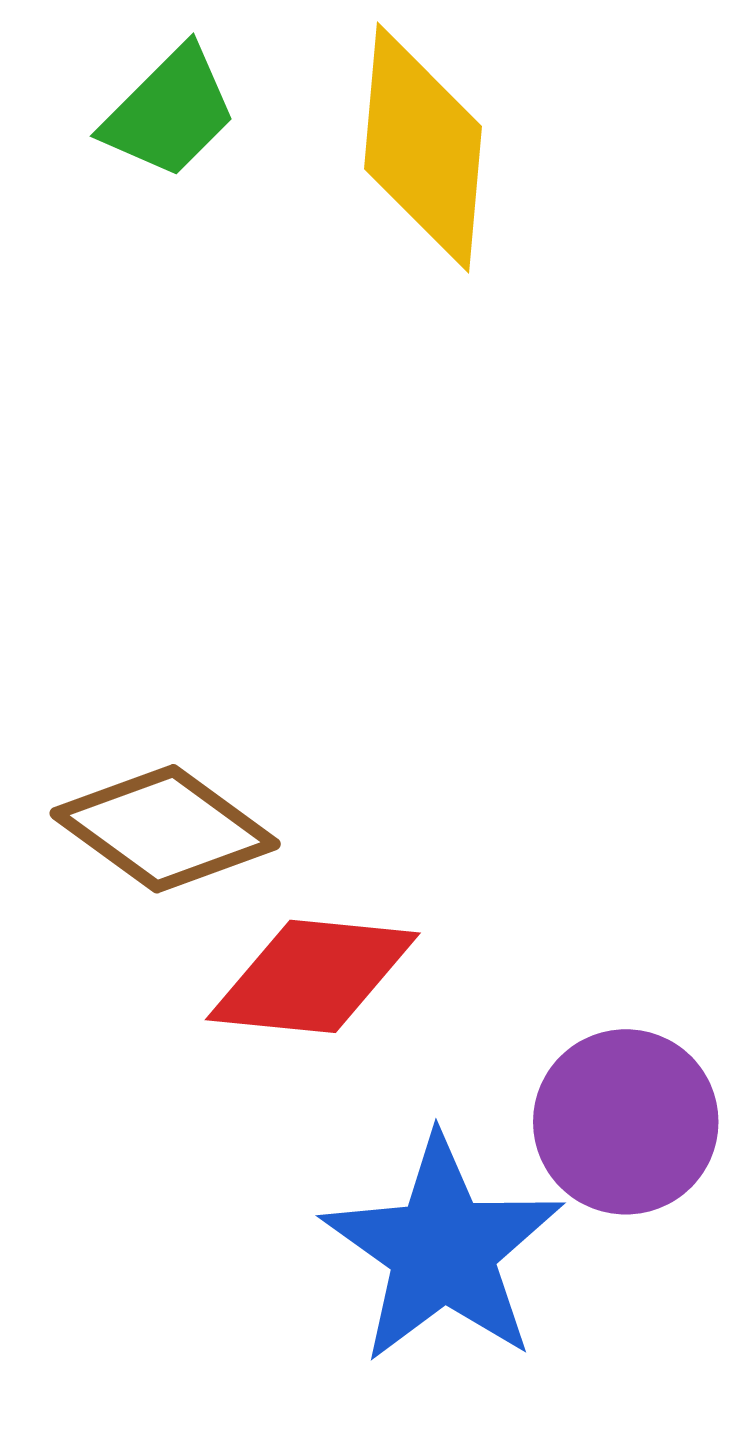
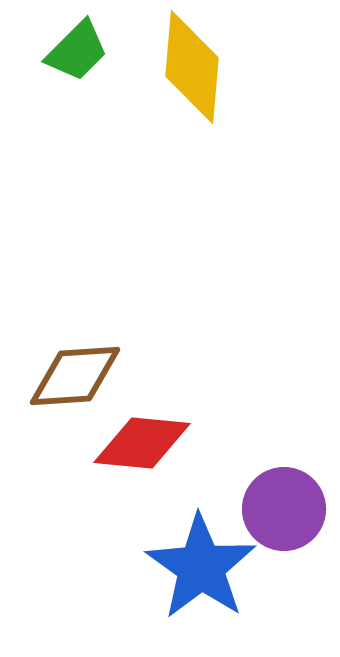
brown diamond: (165, 829) -> (75, 376), turned -40

